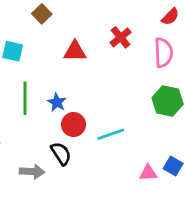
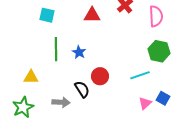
red circle: (74, 125) -> (100, 76), moved
cyan line: (111, 134) -> (140, 75), moved
pink triangle: (148, 173) -> (145, 103), turned -40

